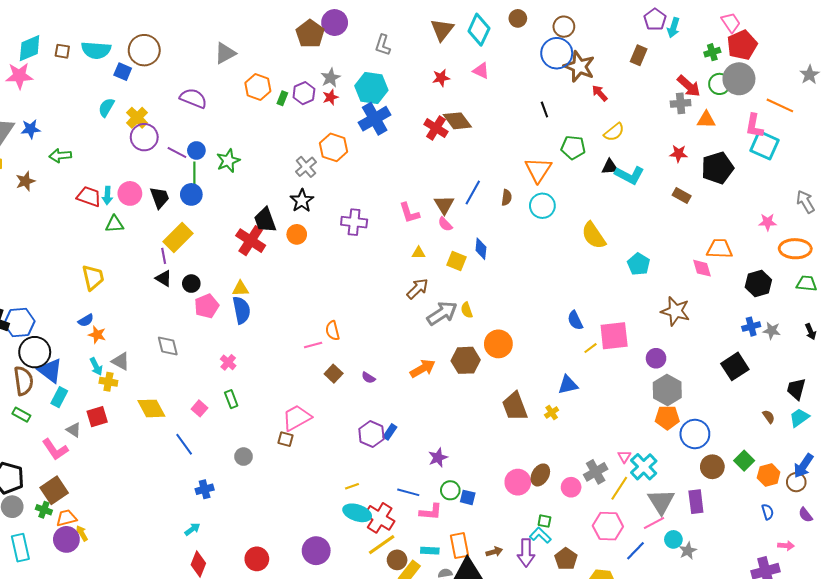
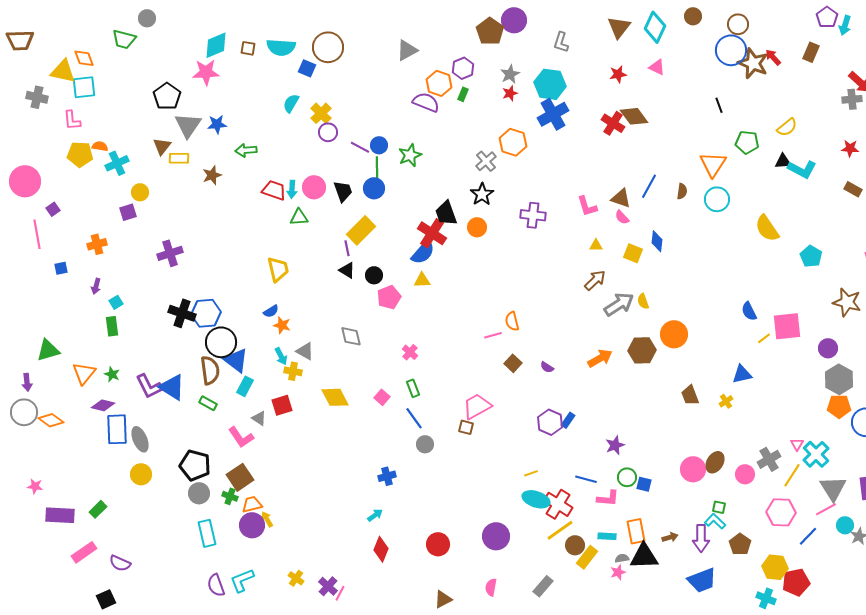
purple hexagon: (304, 93) -> (463, 68), moved
red arrow: (600, 93) -> (773, 57), moved
purple semicircle: (193, 98) -> (426, 102), moved
purple circle: (144, 137) -> (328, 132), size x0.7
brown triangle: (444, 205) -> (621, 198), turned -40
blue semicircle: (241, 310) -> (423, 252), moved, turned 52
brown trapezoid: (515, 406) -> (690, 395), size x0.7
blue line: (184, 444) -> (414, 418), moved

